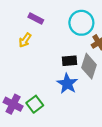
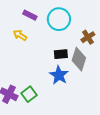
cyan circle: (81, 23) -> (59, 19), moved
yellow arrow: (25, 40) -> (20, 35), turned 88

